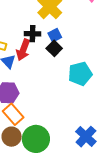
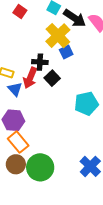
blue square: (55, 35) -> (66, 52), moved
black square: (54, 48) -> (52, 78), moved

